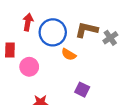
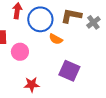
purple square: (82, 90) -> (69, 71), size x1.5

